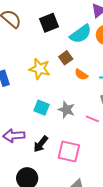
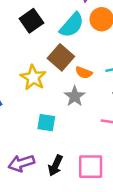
brown square: (66, 58) -> (61, 57), size x1.5
yellow star: (40, 69) -> (33, 78), turned 30
gray star: (67, 110) -> (75, 96), moved, turned 30

